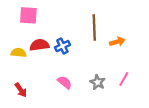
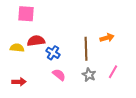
brown line: (94, 27) -> (86, 49), moved
blue cross: (62, 46) -> (53, 53), moved, turned -32
red arrow: (21, 90) -> (19, 82), turned -56

